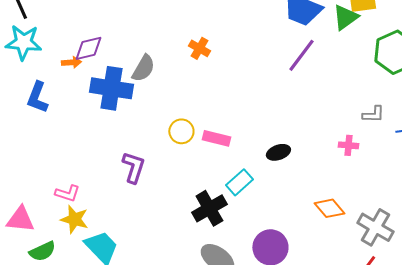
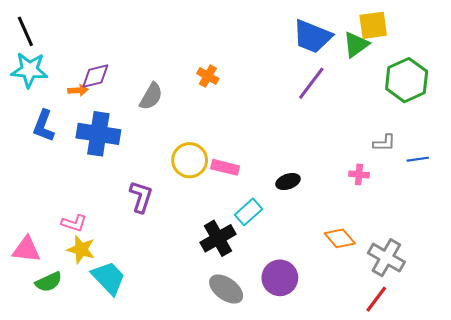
blue cross: (111, 88) -> (98, 134), moved
yellow circle: (181, 131) -> (190, 160), size x1.4

